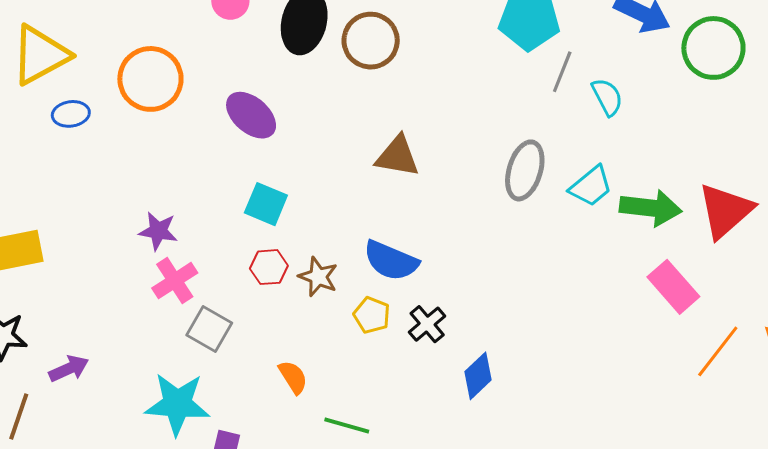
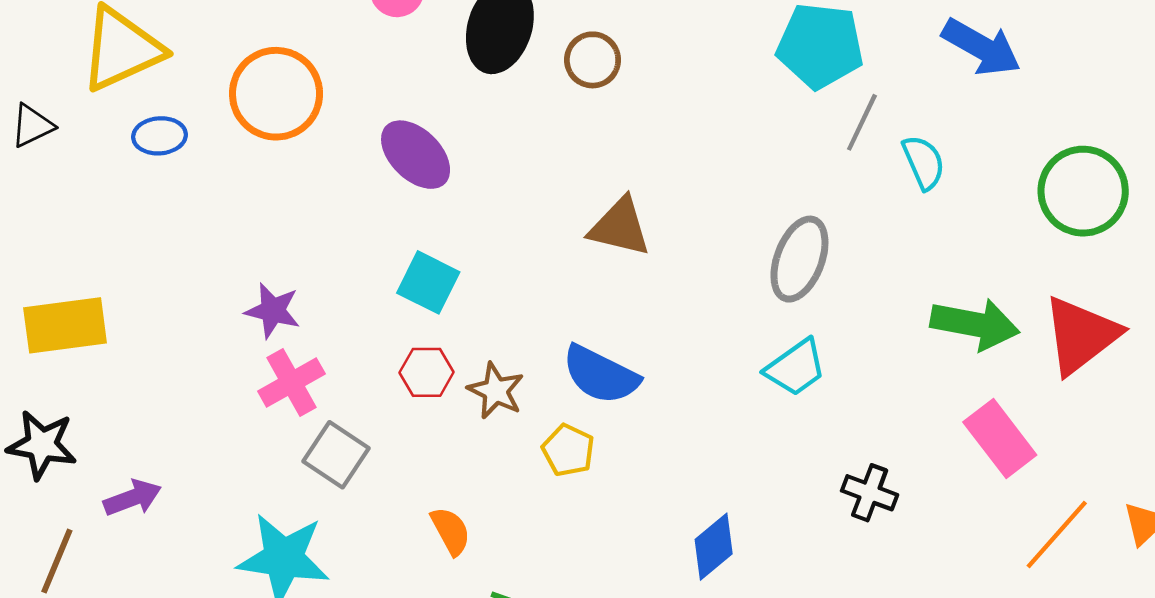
brown circle: (371, 41) -> (593, 60), size x0.7
green circle: (713, 48) -> (1083, 191), moved
cyan trapezoid: (591, 186) -> (796, 368), moved
black cross: (427, 324) -> (870, 493), moved, turned -33

